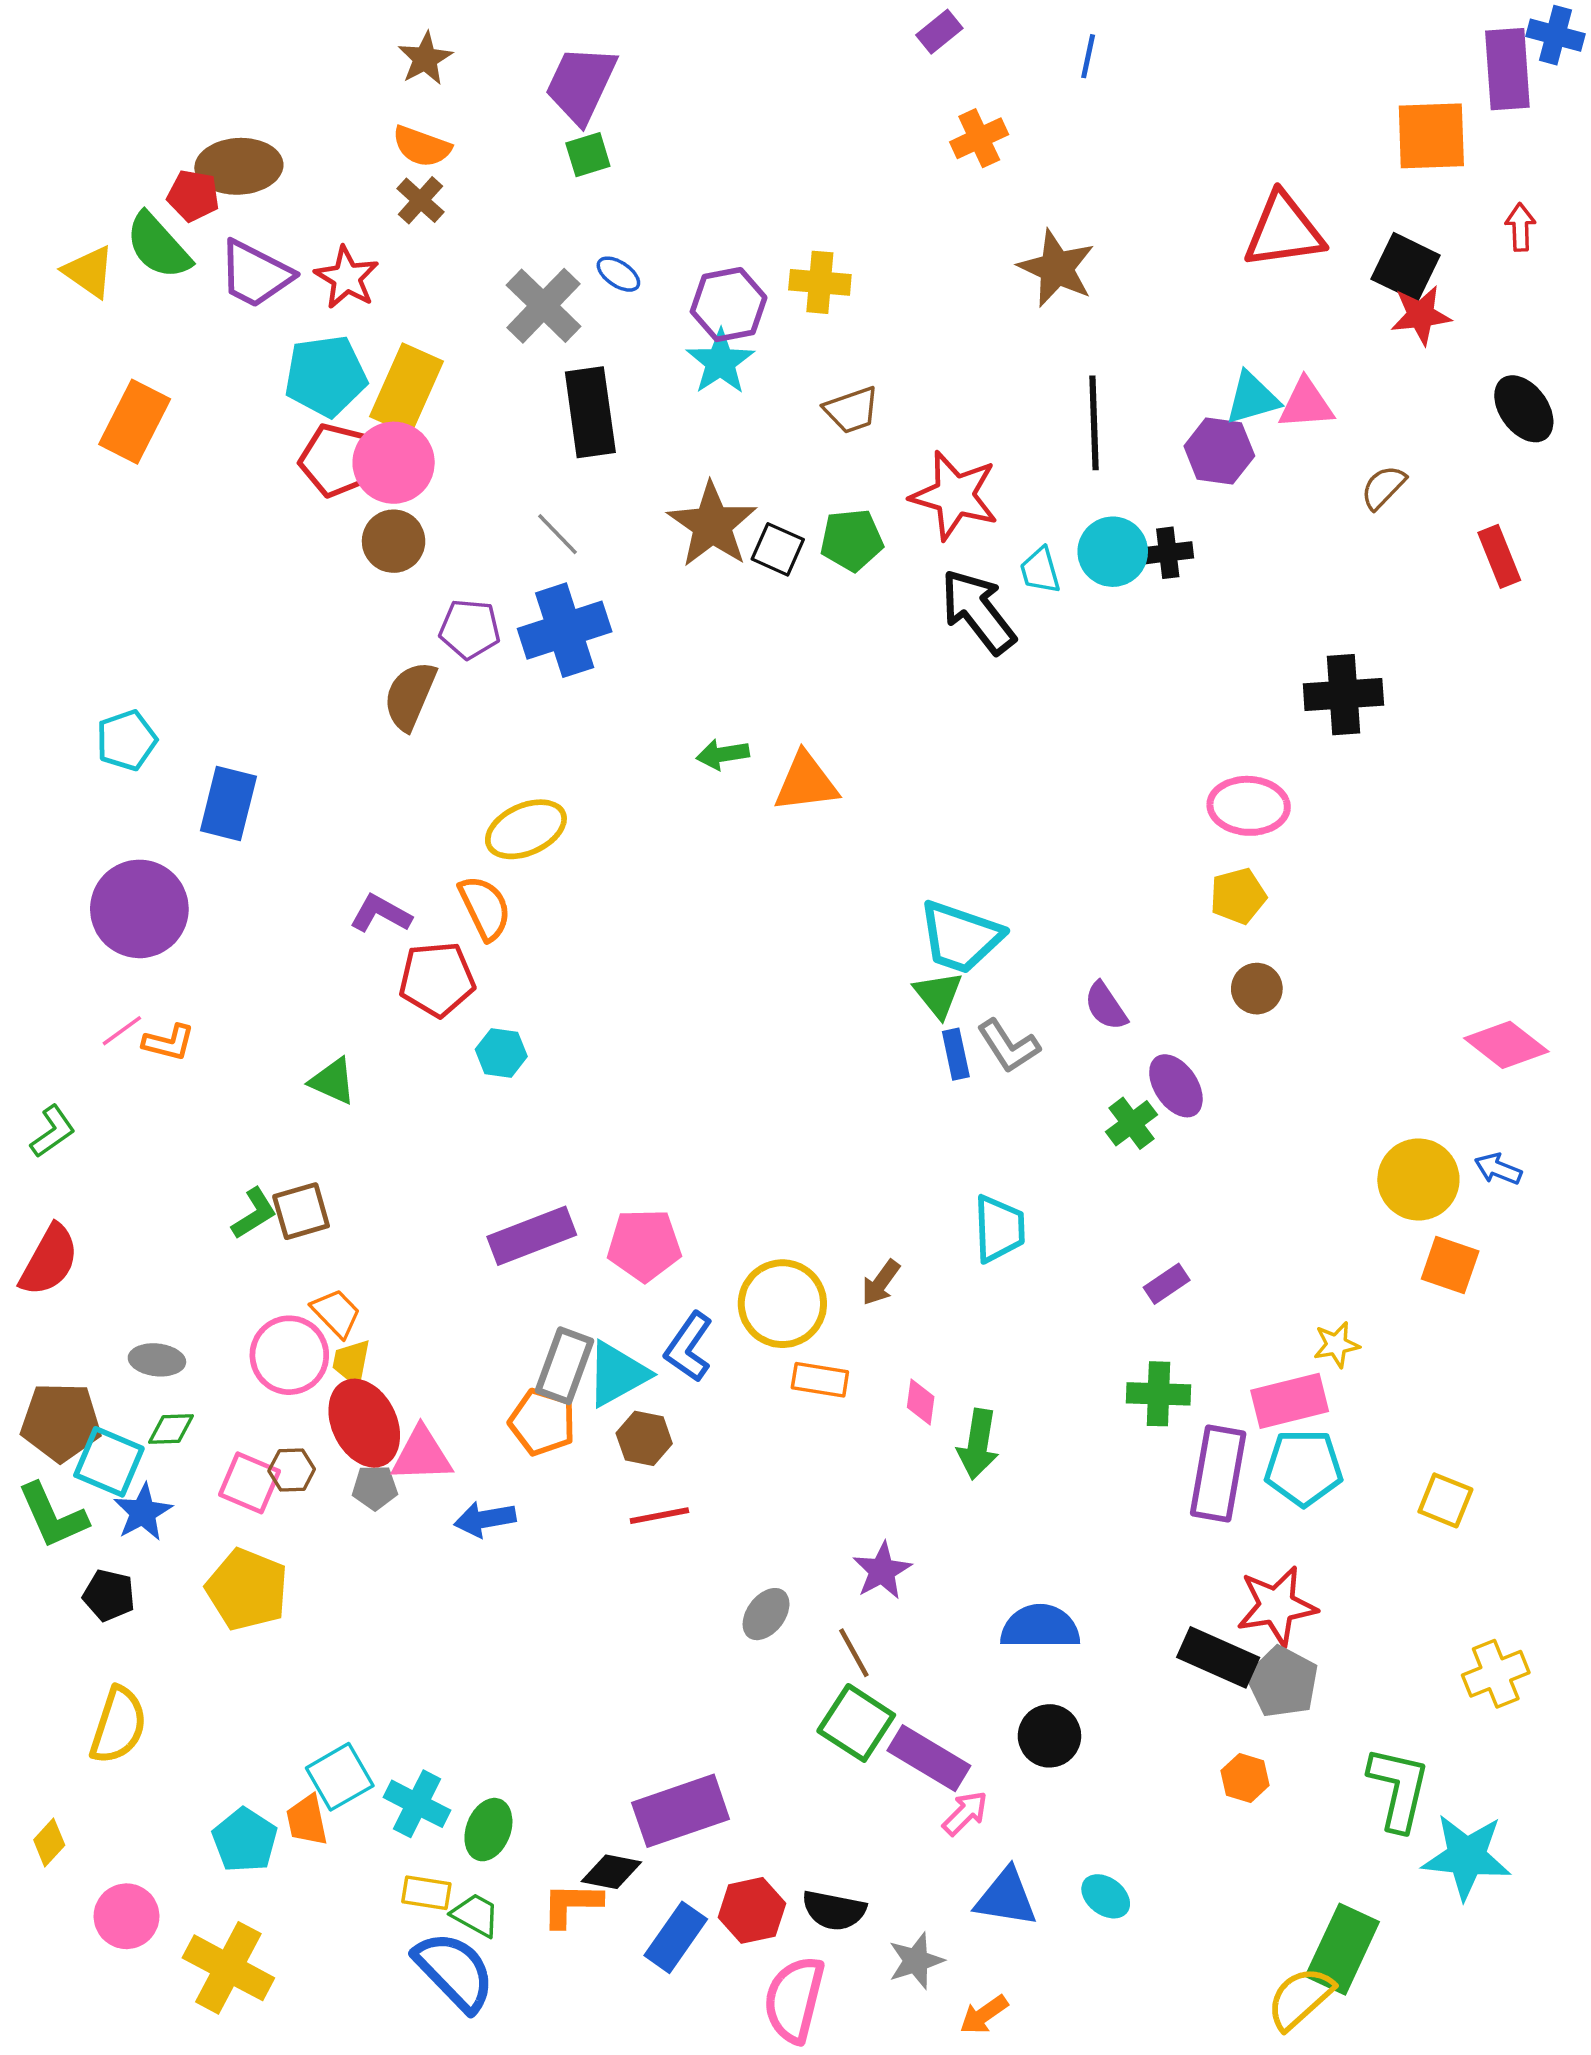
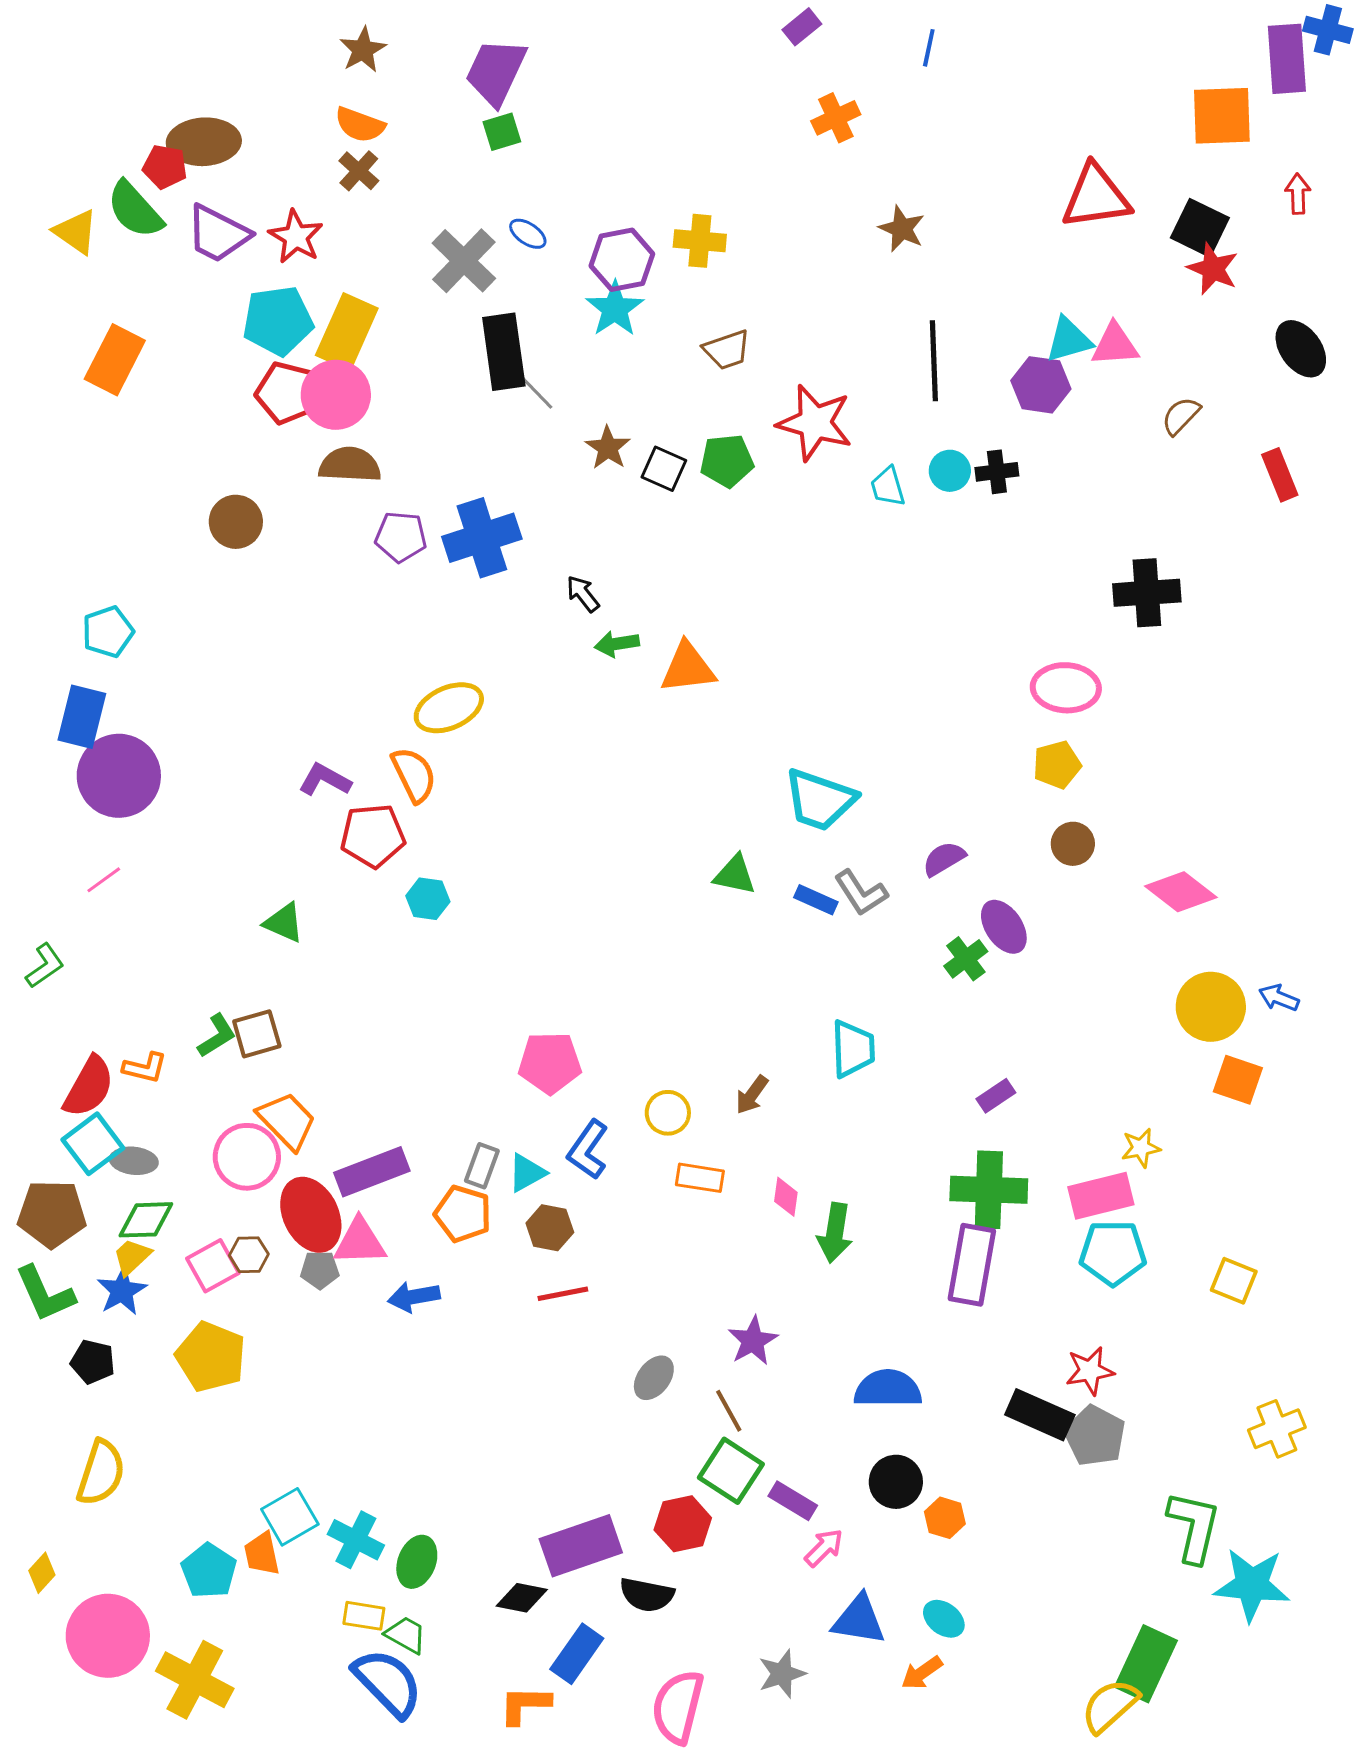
brown star: (1057, 268) -> (902, 229), size x0.7
red star: (1421, 315) -> (1213, 269), turned 30
brown star: (712, 525) -> (608, 448), size x0.6
gray line: (558, 534) -> (536, 392), moved
brown circle: (394, 541) -> (236, 522), moved
cyan circle: (1113, 552) -> (950, 471), size x0.7
black arrow: (978, 611) -> (583, 594), moved, size x0.5
brown semicircle: (410, 696) -> (350, 465), moved, turned 70
blue rectangle: (228, 804) -> (82, 717), moved
green triangle: (938, 994) -> (735, 875), moved, turned -39
purple semicircle: (1106, 1006) -> (944, 859), turned 93
orange L-shape: (169, 1042) -> (145, 1068), moved
pink diamond: (1506, 1045) -> (1181, 892), moved
blue rectangle: (956, 1054) -> (816, 900), turned -54
purple rectangle: (532, 1236) -> (372, 1172), moved
red semicircle: (49, 1260) -> (89, 1087), moved
yellow circle: (782, 1304) -> (668, 1113), size x0.6
orange trapezoid: (336, 1313) -> (287, 1121), size x1.4
yellow trapezoid: (351, 1362) -> (132, 1257), moved, turned 36
gray rectangle: (565, 1366) -> (482, 1166), size x0.7
cyan triangle: (617, 1374) -> (527, 1173), size x0.7
green cross: (1158, 1394) -> (989, 1190), size x1.4
green diamond: (171, 1429) -> (146, 1220), size x1.4
cyan square: (109, 1462) -> (93, 1144), moved, turned 30
purple rectangle: (1218, 1473) -> (972, 1265), moved
pink square: (249, 1483) -> (213, 1266), turned 38
red star: (1277, 1606) -> (1090, 1371), size x0.7
purple rectangle: (929, 1758) -> (793, 1501), size x0.7
orange hexagon: (1245, 1778) -> (945, 1518), moved
orange L-shape: (572, 1905) -> (525, 1705), moved
red hexagon: (752, 1910) -> (683, 1524), moved
black semicircle: (834, 1910) -> (647, 1595), moved
pink circle: (127, 1916) -> (108, 1636), size x1.5
orange arrow: (984, 2015) -> (922, 1673), moved

